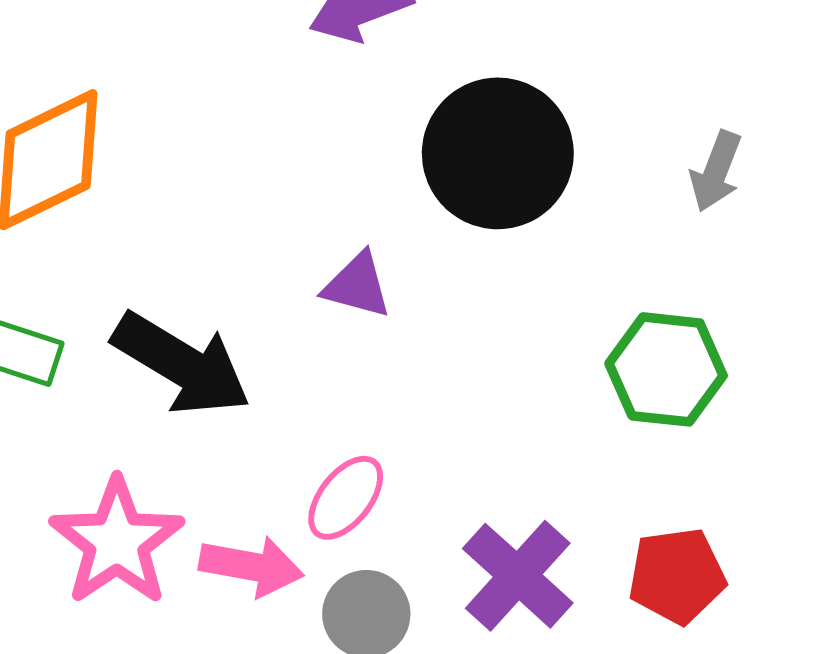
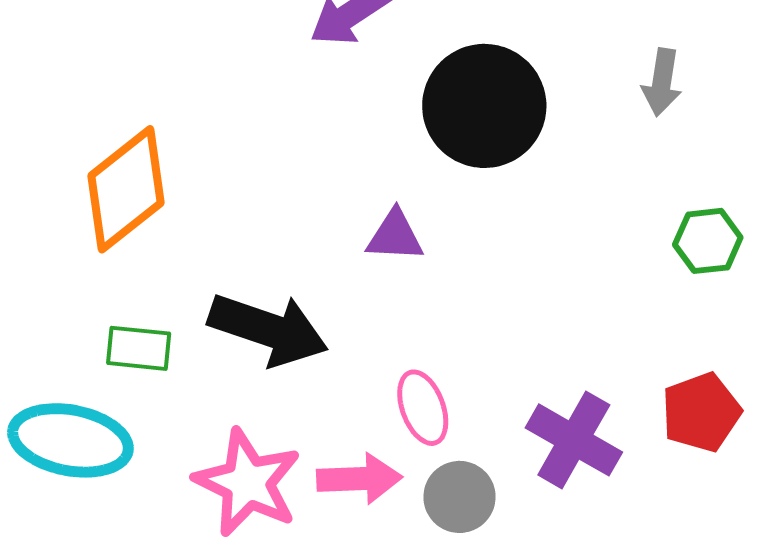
green hexagon: (666, 369) -> (708, 241), moved, size x0.7
pink ellipse: (346, 498) -> (423, 408), turned -46

